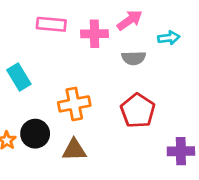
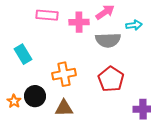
gray semicircle: (134, 58) -> (108, 40), size x1.4

